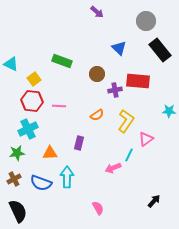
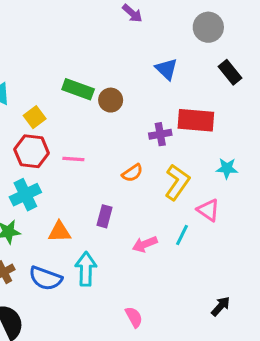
black rectangle: (160, 50) -> (230, 72), size x0.7
brown circle: (97, 74) -> (111, 100), moved
cyan star: (169, 111) -> (227, 168), moved
pink triangle: (146, 139) -> (208, 210), turned -49
pink arrow: (113, 168) -> (145, 244), moved

